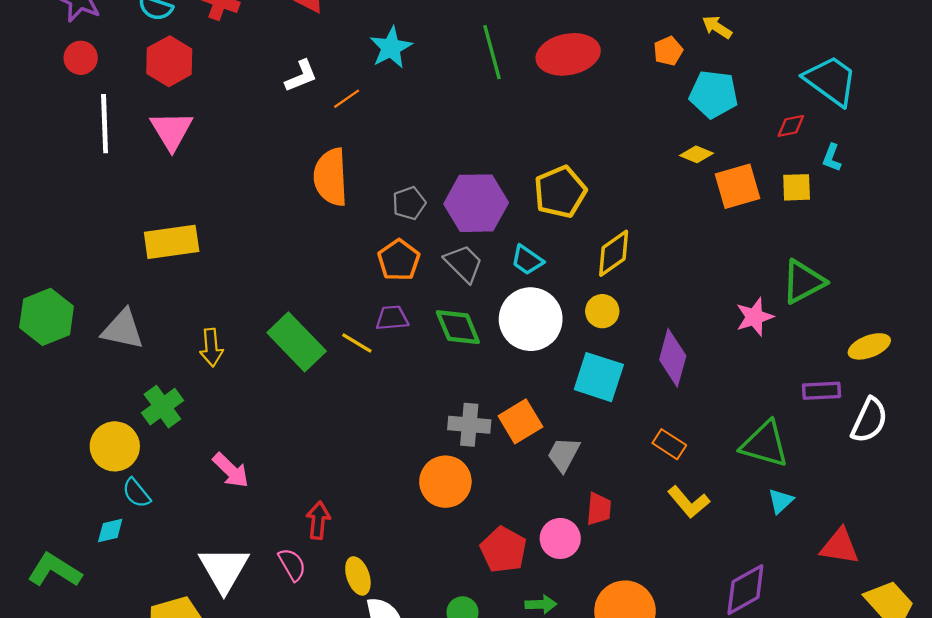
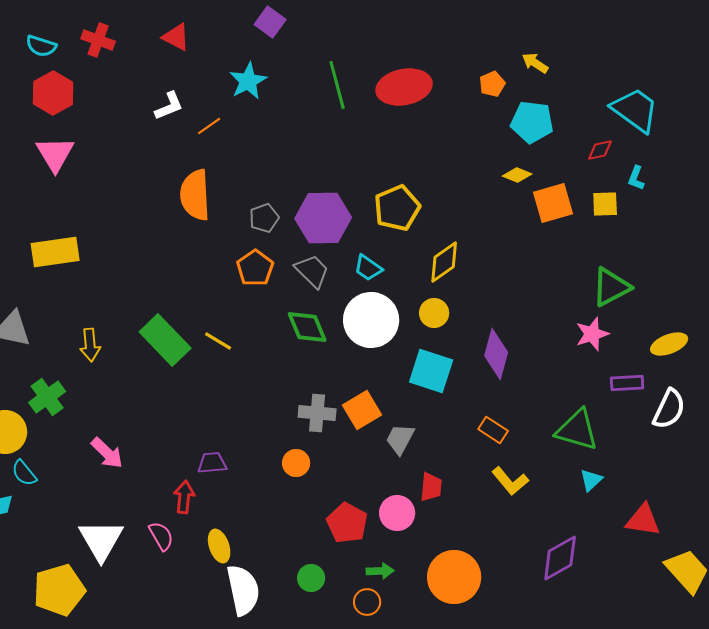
pink star: (755, 317) -> (592, 334), moved
purple trapezoid: (392, 318) -> (212, 463), moved
orange circle: (445, 482) -> (296, 463), size x0.6

